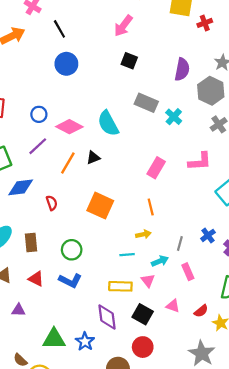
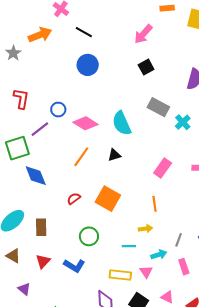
black line: (59, 29) -> (84, 32), turned -36
black square: (129, 61) -> (146, 67), turned 35
purple line: (38, 146) -> (40, 129), moved
black triangle: (93, 158) -> (114, 155), moved
blue diamond: (21, 187) -> (36, 176), turned 70
red semicircle: (52, 203) -> (74, 199), moved, turned -112
green circle: (72, 250) -> (89, 236), moved
red triangle: (36, 279) -> (43, 261), turned 42
purple triangle: (18, 310) -> (24, 289), turned 32

